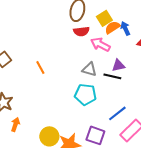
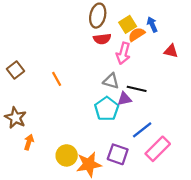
blue arrow: (125, 28) -> (152, 24), moved
pink arrow: (100, 44) -> (123, 53), turned -102
purple triangle: (118, 65) -> (124, 99), moved
cyan pentagon: (85, 94) -> (107, 109), turned 30

